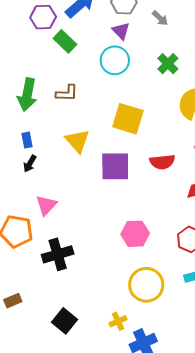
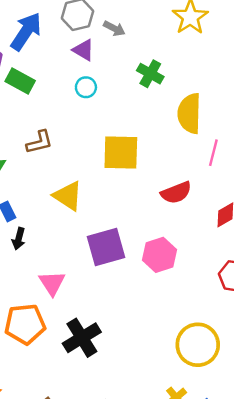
gray arrow: (160, 18) -> (114, 28), moved
cyan circle: (115, 60) -> (86, 87), size x0.6
purple square: (115, 166) -> (106, 247), moved
pink hexagon: (135, 234) -> (160, 255), moved

